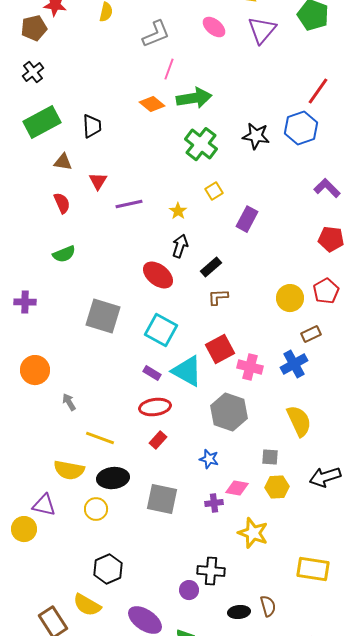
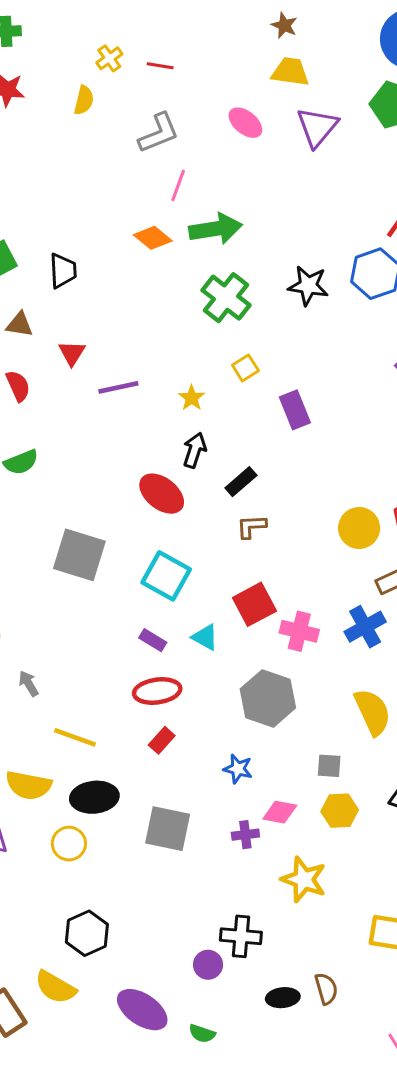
purple rectangle: (247, 219) -> (295, 410), turned -50
cyan triangle: (187, 371) -> (205, 637), size x0.6

